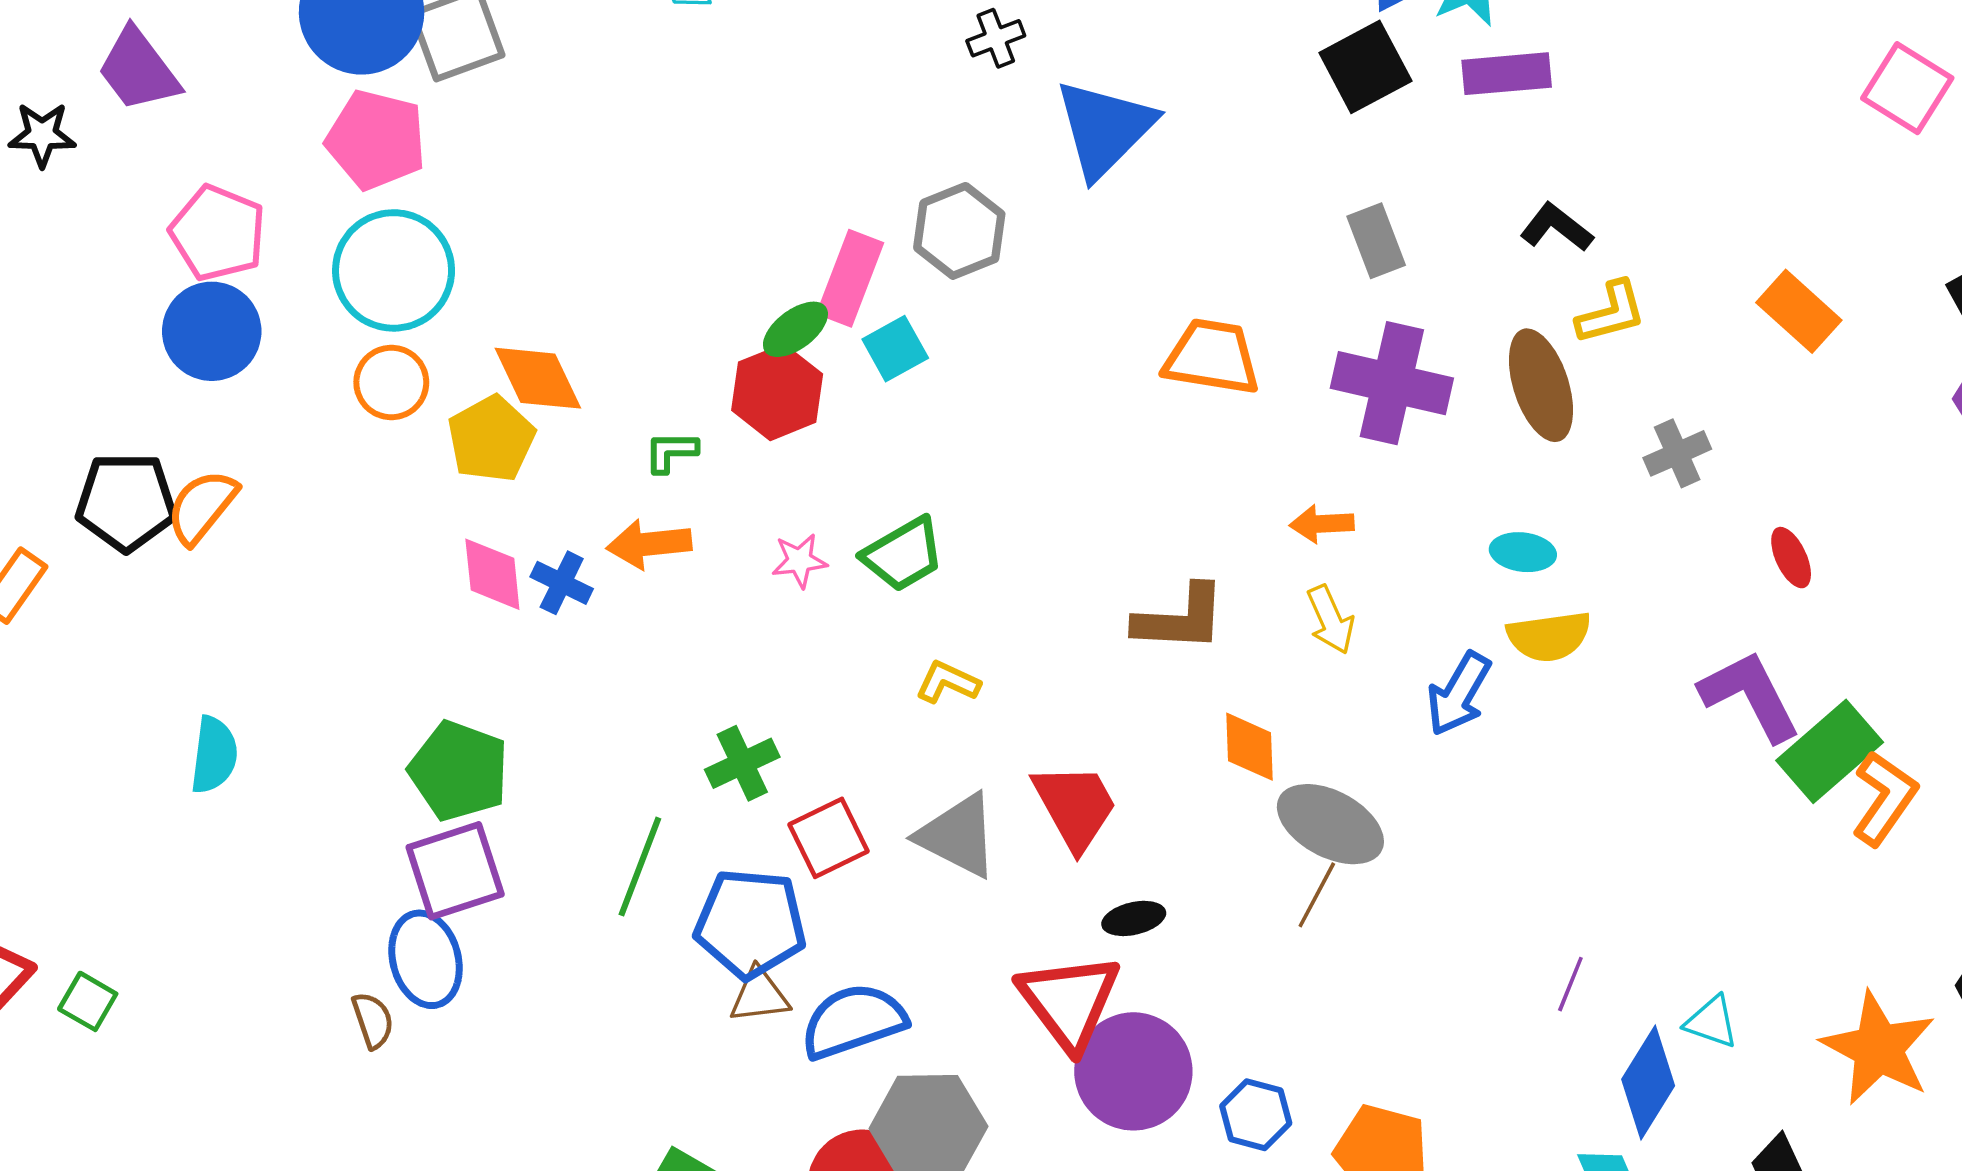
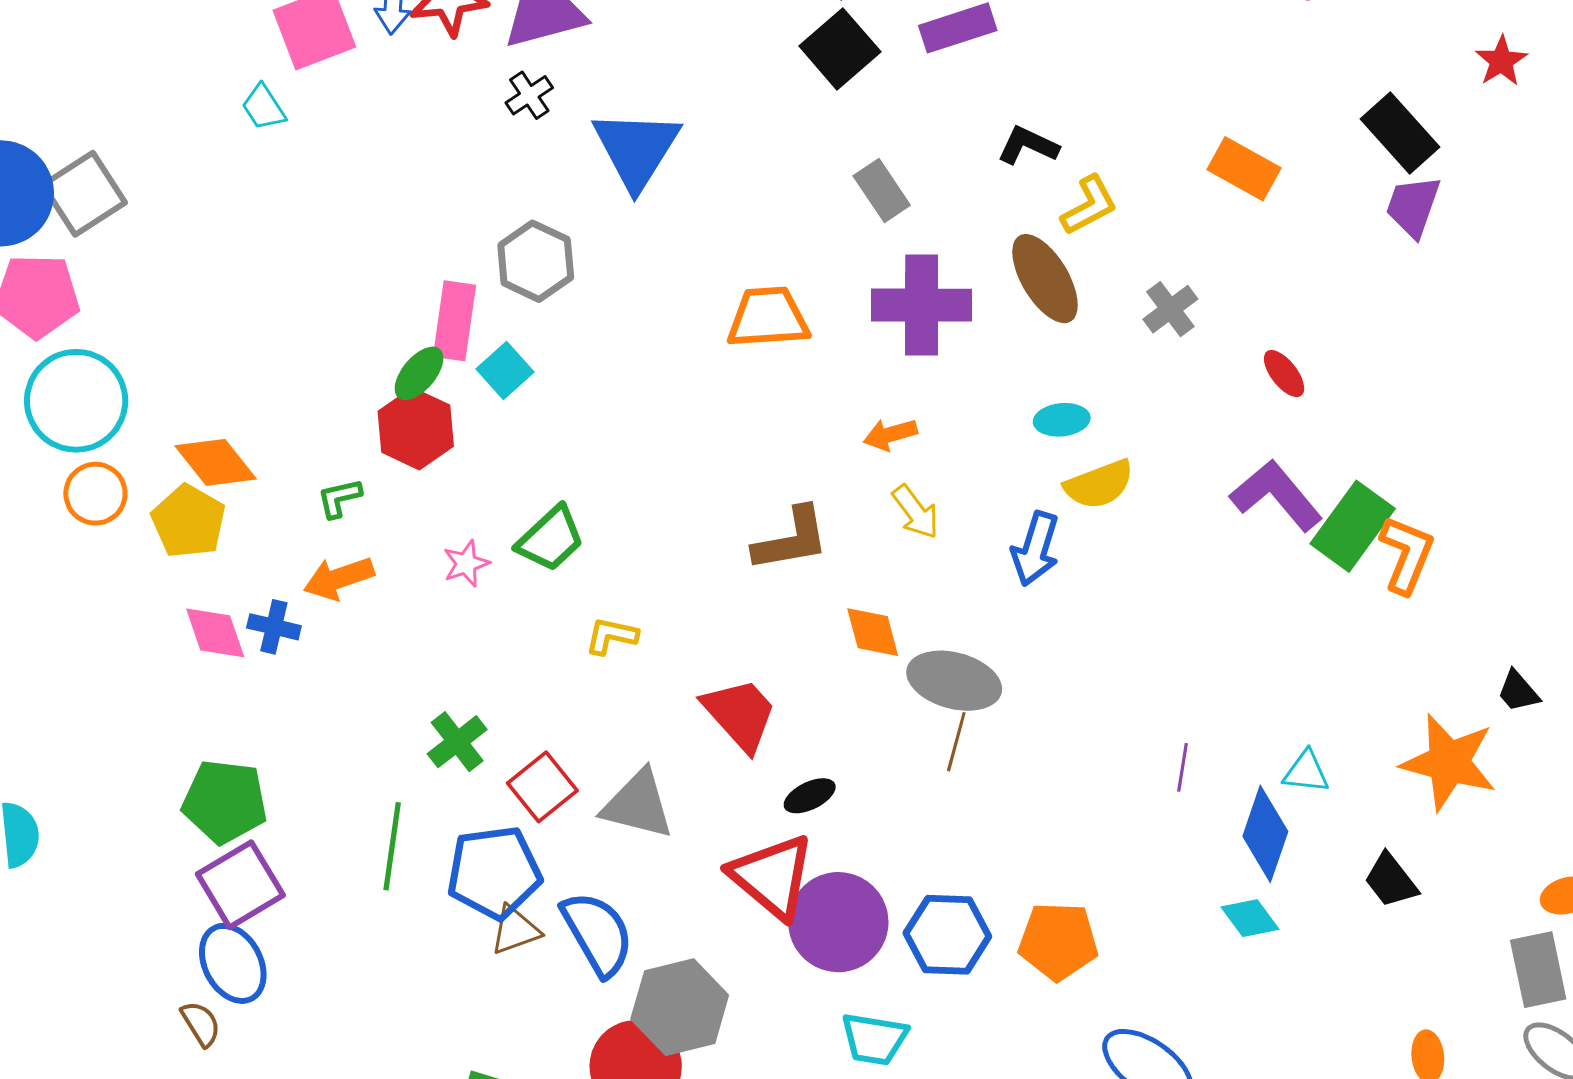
gray triangle: (958, 836) -> (638, 804), moved
blue semicircle: (853, 1021) -> (598, 934), turned 92
blue hexagon: (1256, 1115) -> (947, 935), size x1.4

